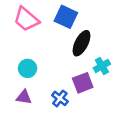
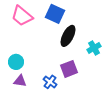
cyan cross: (102, 66) -> (94, 48), moved
cyan circle: (28, 68) -> (16, 62), moved

